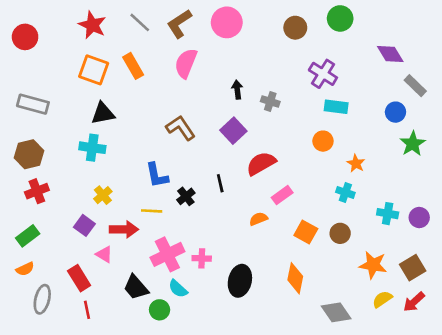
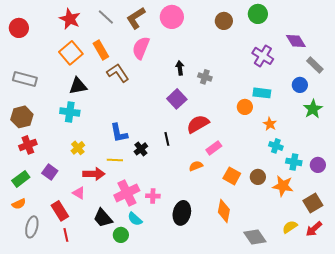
orange square: (94, 70) -> (71, 53), turned 30
purple cross: (323, 74) -> (263, 56), moved
cyan rectangle: (336, 107) -> (262, 93), moved
brown L-shape: (181, 128) -> (118, 73), moved
cyan cross: (345, 192) -> (276, 146), moved
purple square: (84, 225) -> (50, 172), moved
orange star: (373, 265) -> (283, 186), moved

